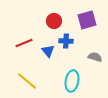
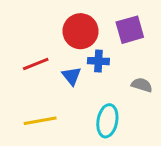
red circle: (54, 21) -> (80, 31), size x1.5
yellow line: (27, 81) -> (40, 121), turned -50

